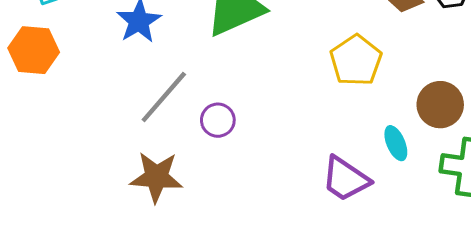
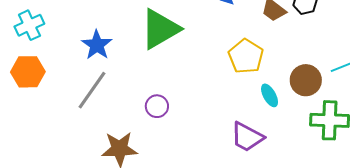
gray line: (164, 97) -> (92, 90), moved
cyan ellipse: (396, 143) -> (270, 95), moved

